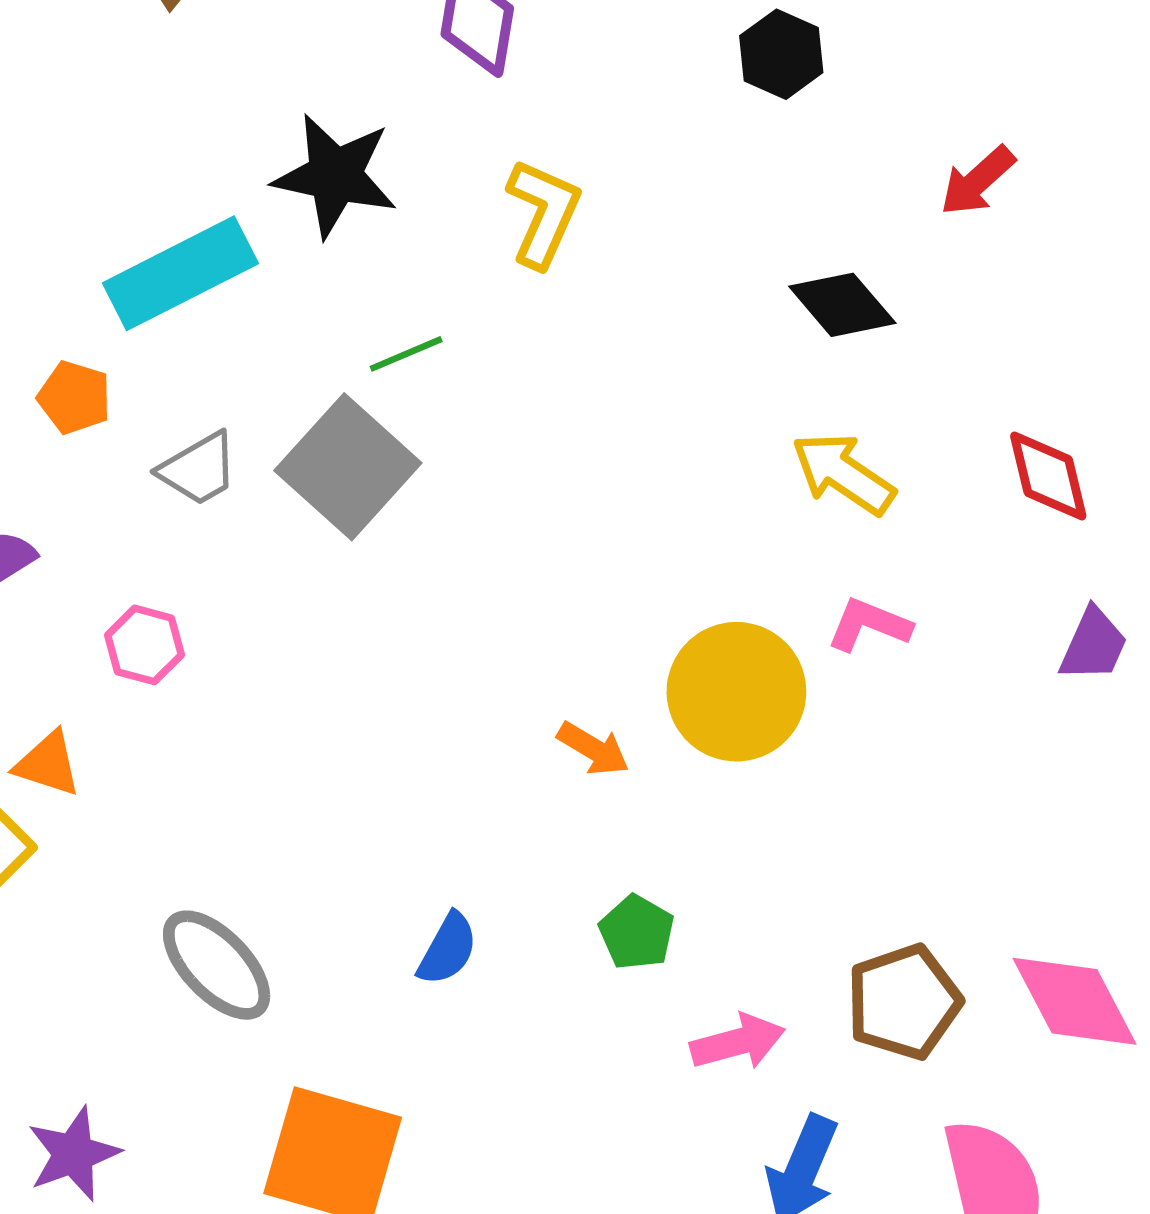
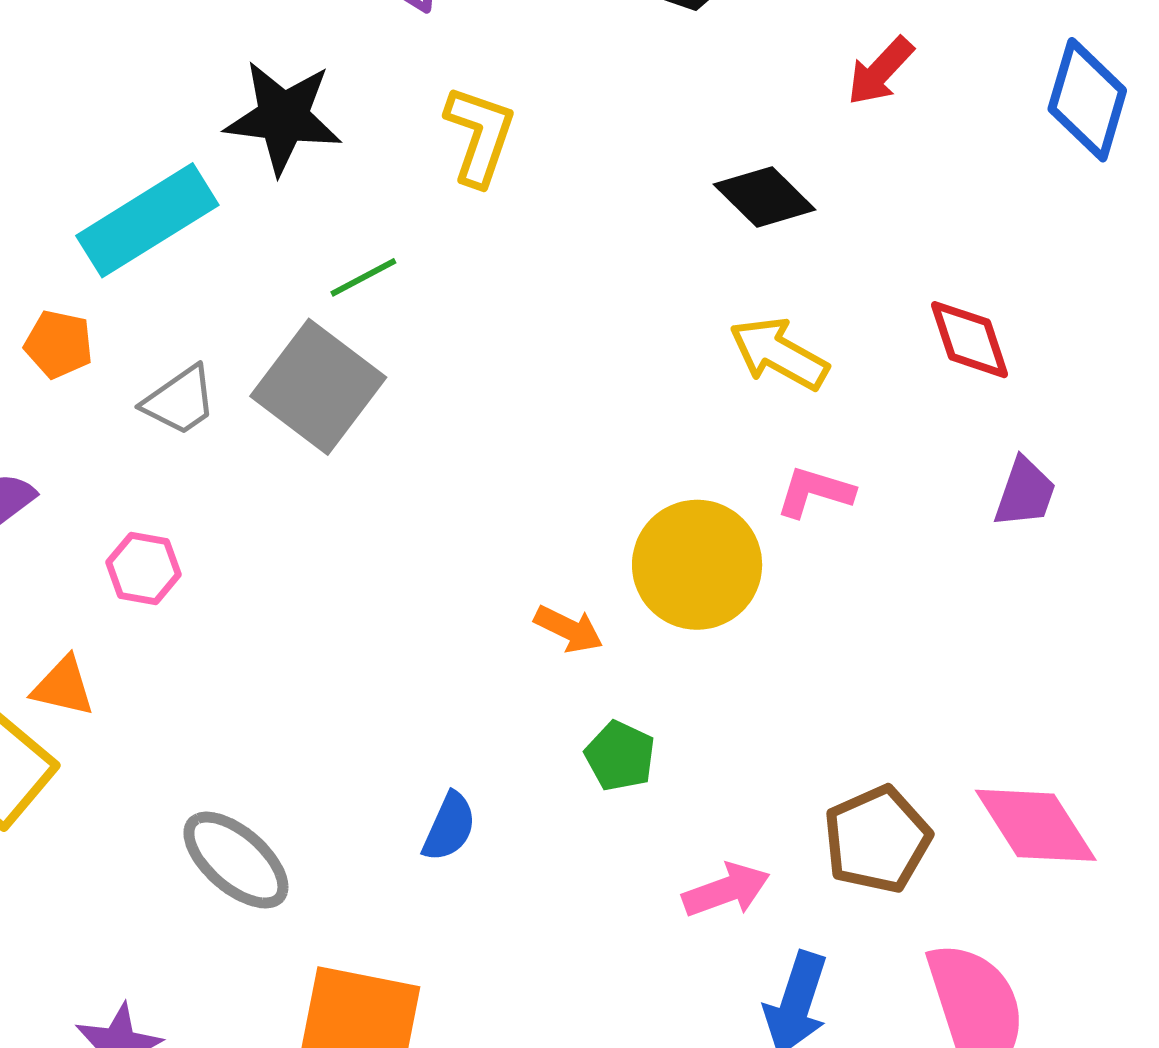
green pentagon: (637, 932) -> (620, 756), moved

